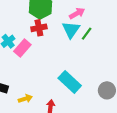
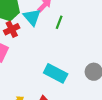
cyan triangle: (71, 30) -> (32, 17), moved

